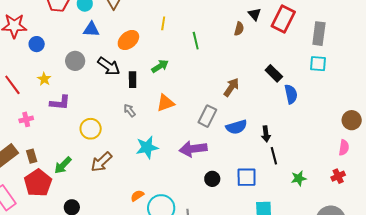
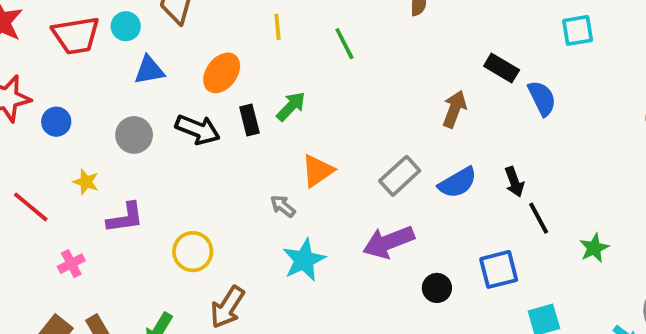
black rectangle: (133, 80) -> (249, 120), moved
brown arrow: (231, 87) -> (454, 109), moved
gray arrow: (130, 110) -> (283, 206), moved
gray rectangle: (207, 116) -> (400, 176), turned 35

